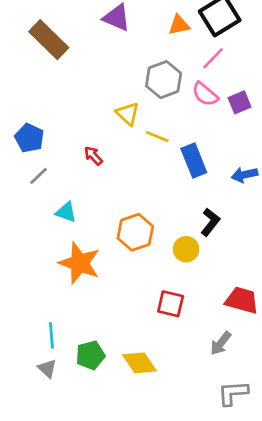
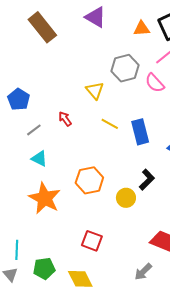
yellow line: (157, 137) -> (110, 124), moved
gray line: (39, 176) -> (34, 130), moved
red square: (171, 304) -> (92, 241), moved

